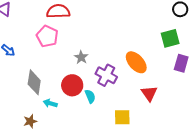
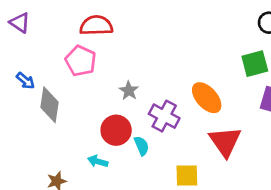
gray diamond: (34, 82) -> (50, 105), moved
red triangle: (149, 93) -> (225, 142), size x1.4
cyan arrow: (50, 103) -> (98, 161), moved

